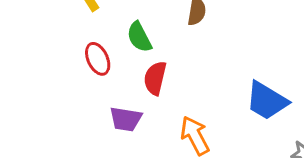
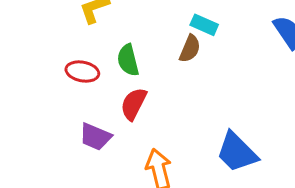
red ellipse: (98, 59) -> (82, 72), turned -68

